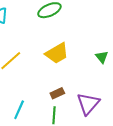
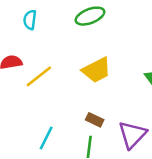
brown rectangle: (57, 93) -> (95, 120), turned 48

